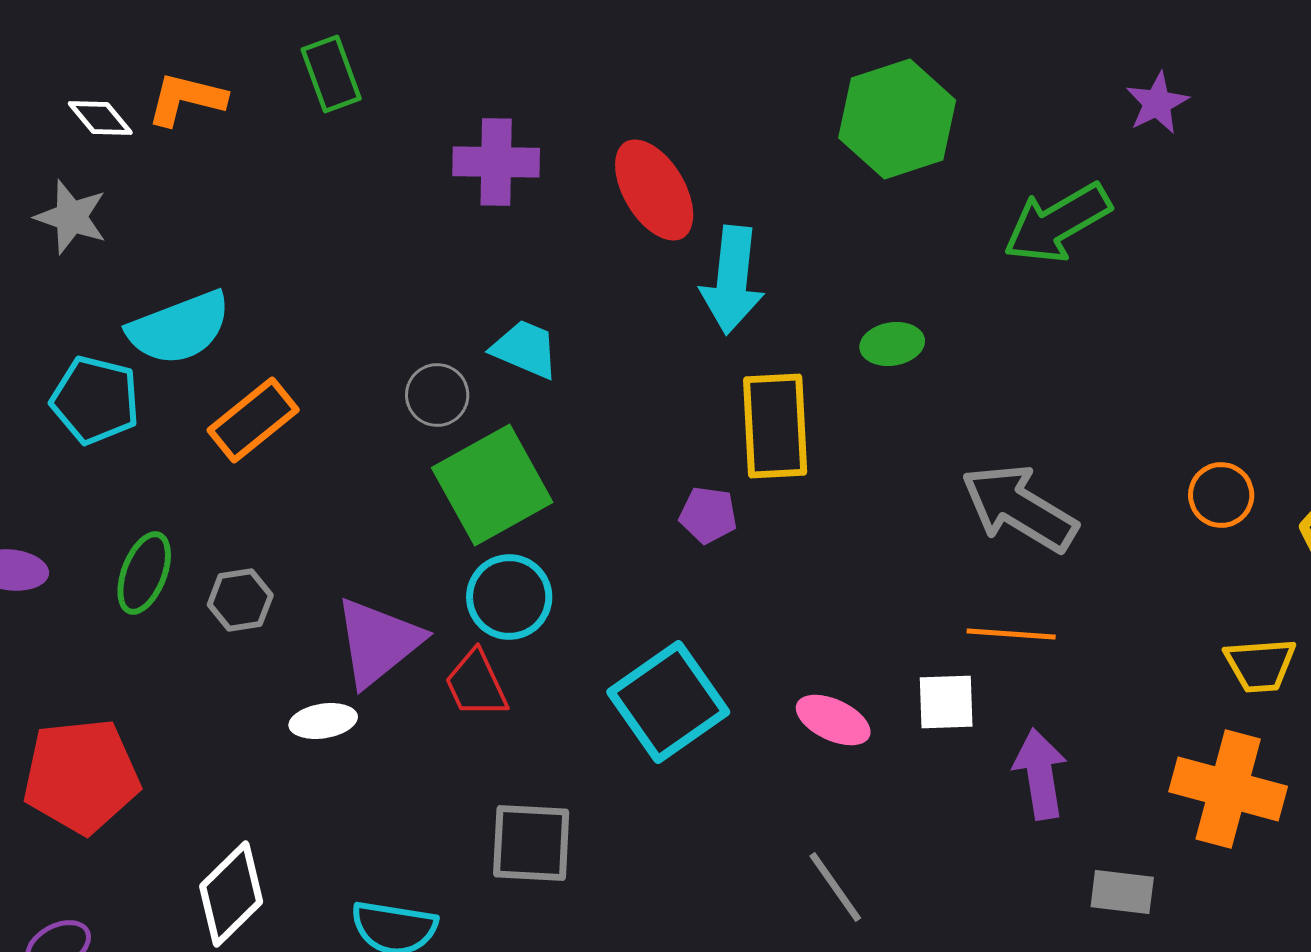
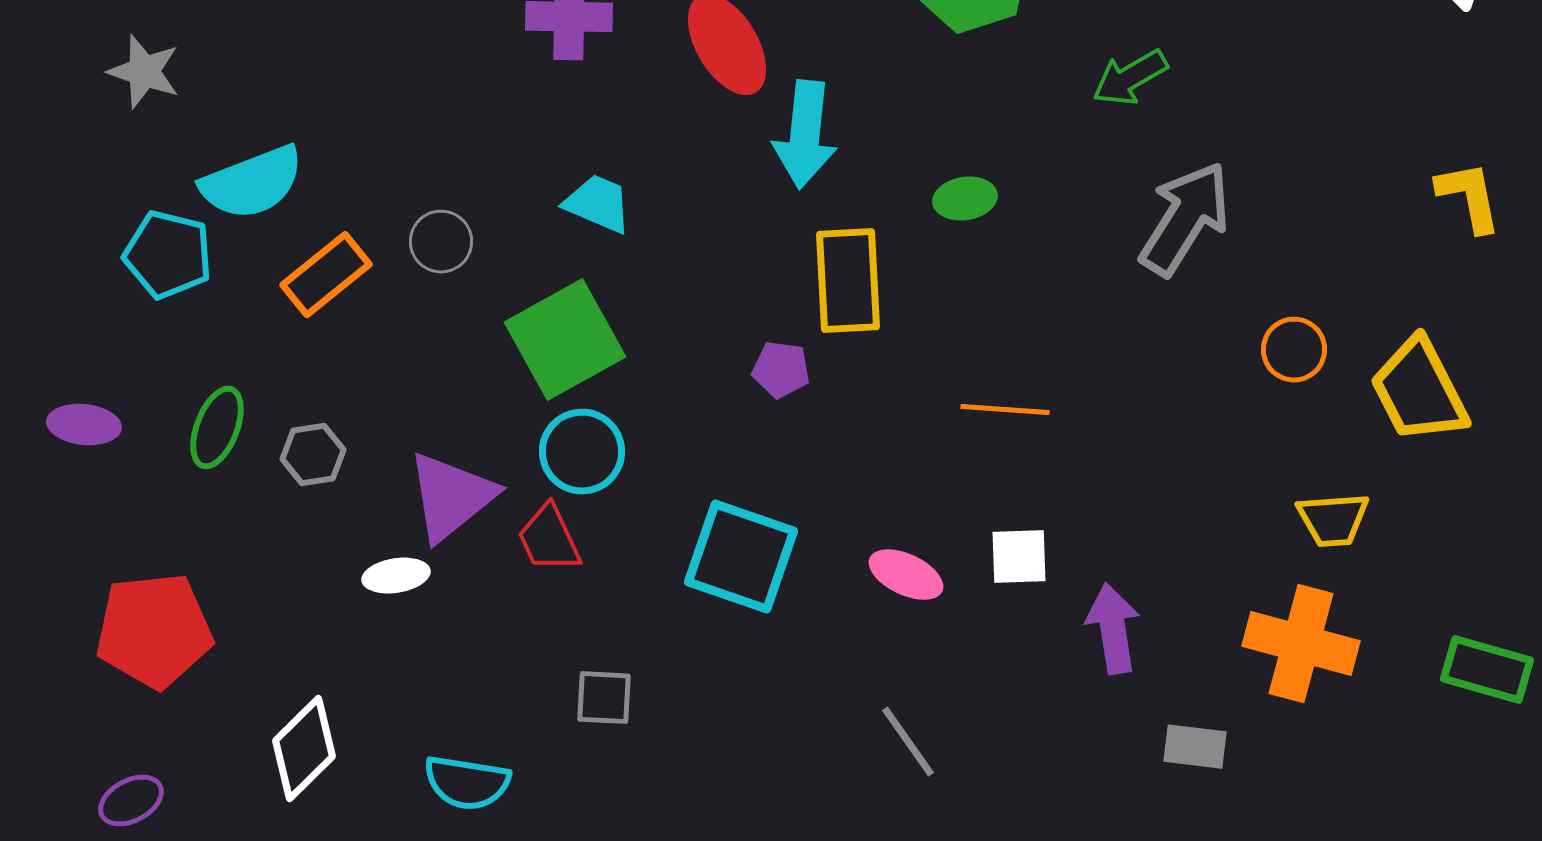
green arrow: (1057, 223) -> (1130, 78), size x0.7
gray circle: (437, 395) -> (441, 242), moved
gray arrow: (1019, 508) -> (1185, 219), moved, turned 91
orange line: (1011, 634) -> (1005, 410), moved
cyan square: (668, 702) -> (741, 557), turned -36
gray square: (531, 843) -> (604, 698), size x0.7

